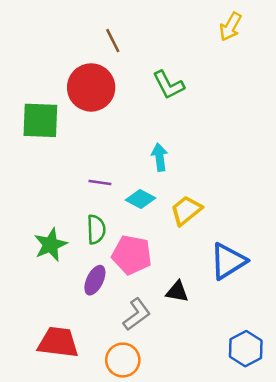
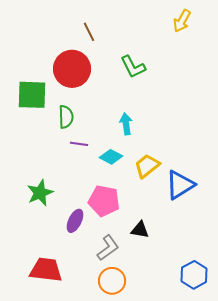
green semicircle: (96, 229) -> (66, 117), moved
blue triangle: (228, 261) -> (180, 185), moved
orange circle: (123, 360) -> (112, 281), moved

